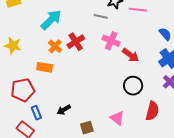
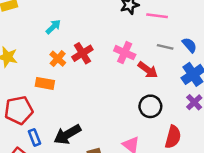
gray line: (101, 16) -> (165, 47), moved
cyan arrow: (51, 20) -> (53, 27), size x0.6
black arrow: (64, 110) -> (67, 134), size x1.6

